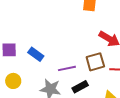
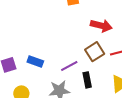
black rectangle: (80, 87) -> (87, 80), turned -56

